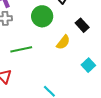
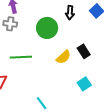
black rectangle: (82, 25) -> (84, 51), moved

